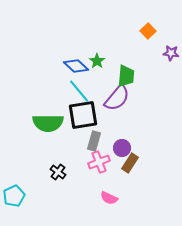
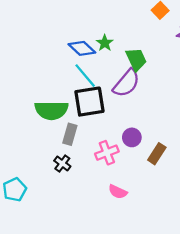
green trapezoid: (126, 76) -> (136, 59), turned -30
gray rectangle: (94, 141) -> (70, 134), moved
brown rectangle: (130, 163) -> (157, 154), moved

